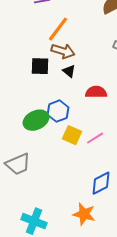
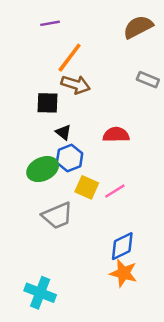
black triangle: (69, 71) -> (63, 132), moved
gray trapezoid: (18, 164) -> (57, 216), moved
orange star: (84, 214) -> (123, 273), moved

